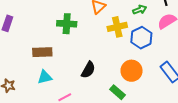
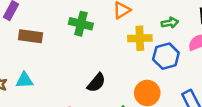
brown rectangle: (42, 52) -> (31, 36), moved
cyan triangle: (45, 77) -> (24, 80), moved

